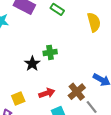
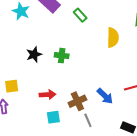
black star: (32, 64) -> (34, 54), moved
yellow square: (18, 98) -> (12, 86), moved

